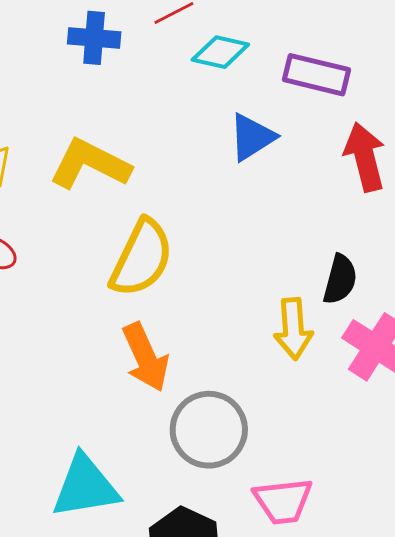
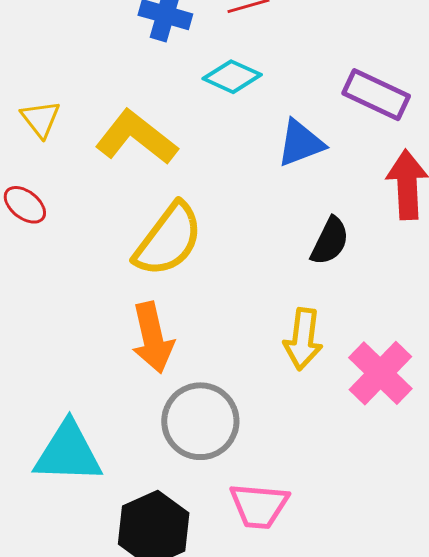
cyan diamond: (220, 52) -> (232, 77), moved
black semicircle: (340, 279) -> (330, 241), moved

